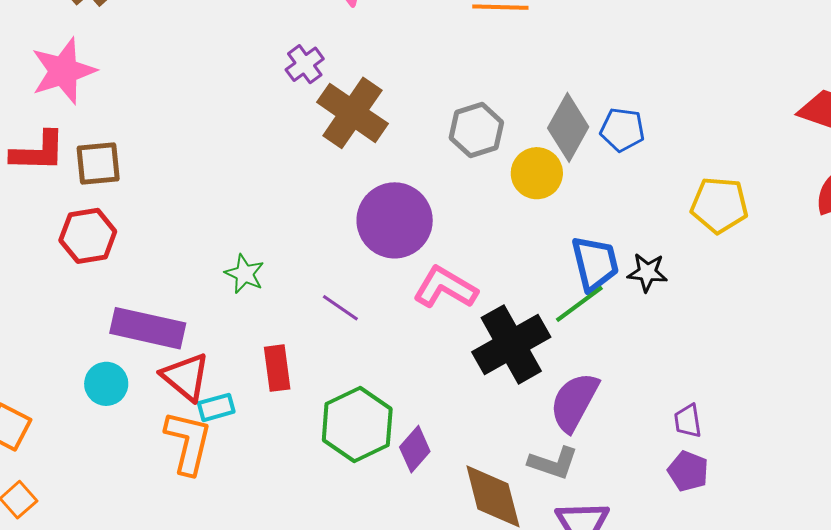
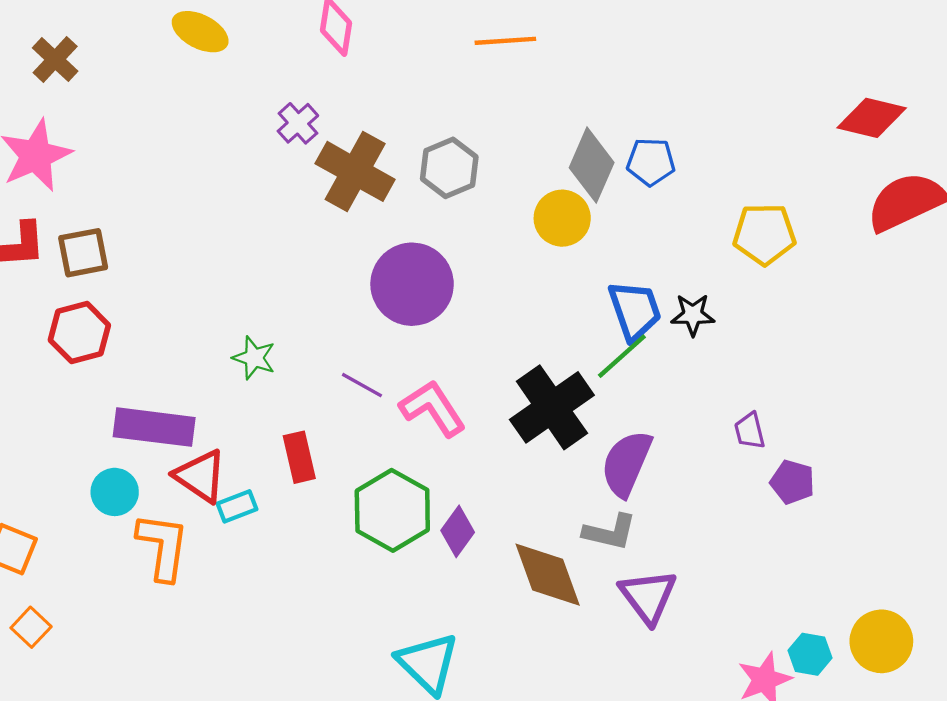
gray hexagon: (476, 130) -> (449, 168), moved
pink L-shape: (445, 288) -> (433, 408), moved, turned 32
purple trapezoid: (688, 421) -> (750, 431), moved
orange L-shape: (188, 442) -> (163, 547), moved
purple pentagon: (688, 471) -> (792, 482), moved

